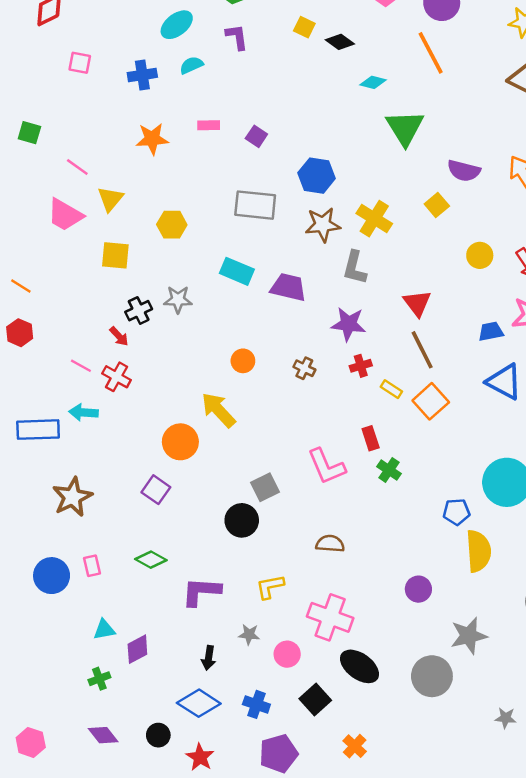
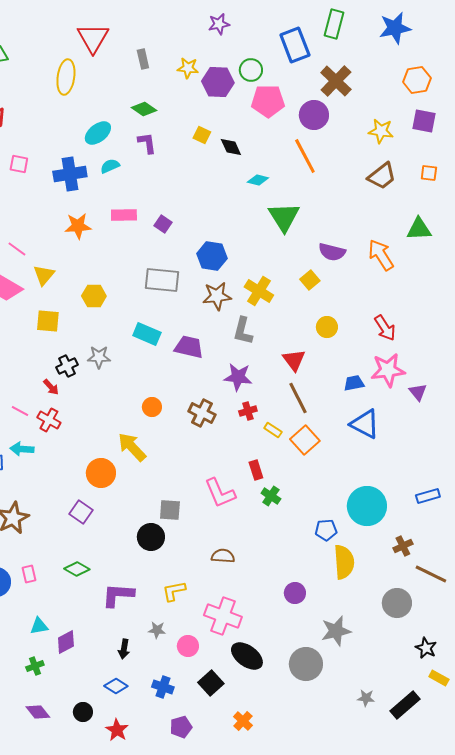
black diamond: (340, 42) -> (231, 147), turned 30
blue cross: (142, 75) -> (70, 174), size x1.4
pink rectangle: (209, 125) -> (124, 215), size x1.4
yellow circle: (480, 255) -> (327, 327), moved
brown cross: (304, 368) -> (202, 413), size x1.5
gray square: (265, 487) -> (170, 510), turned 30
blue diamond: (199, 703) -> (116, 686), size x0.7
purple pentagon: (279, 754) -> (181, 727), size x0.7

